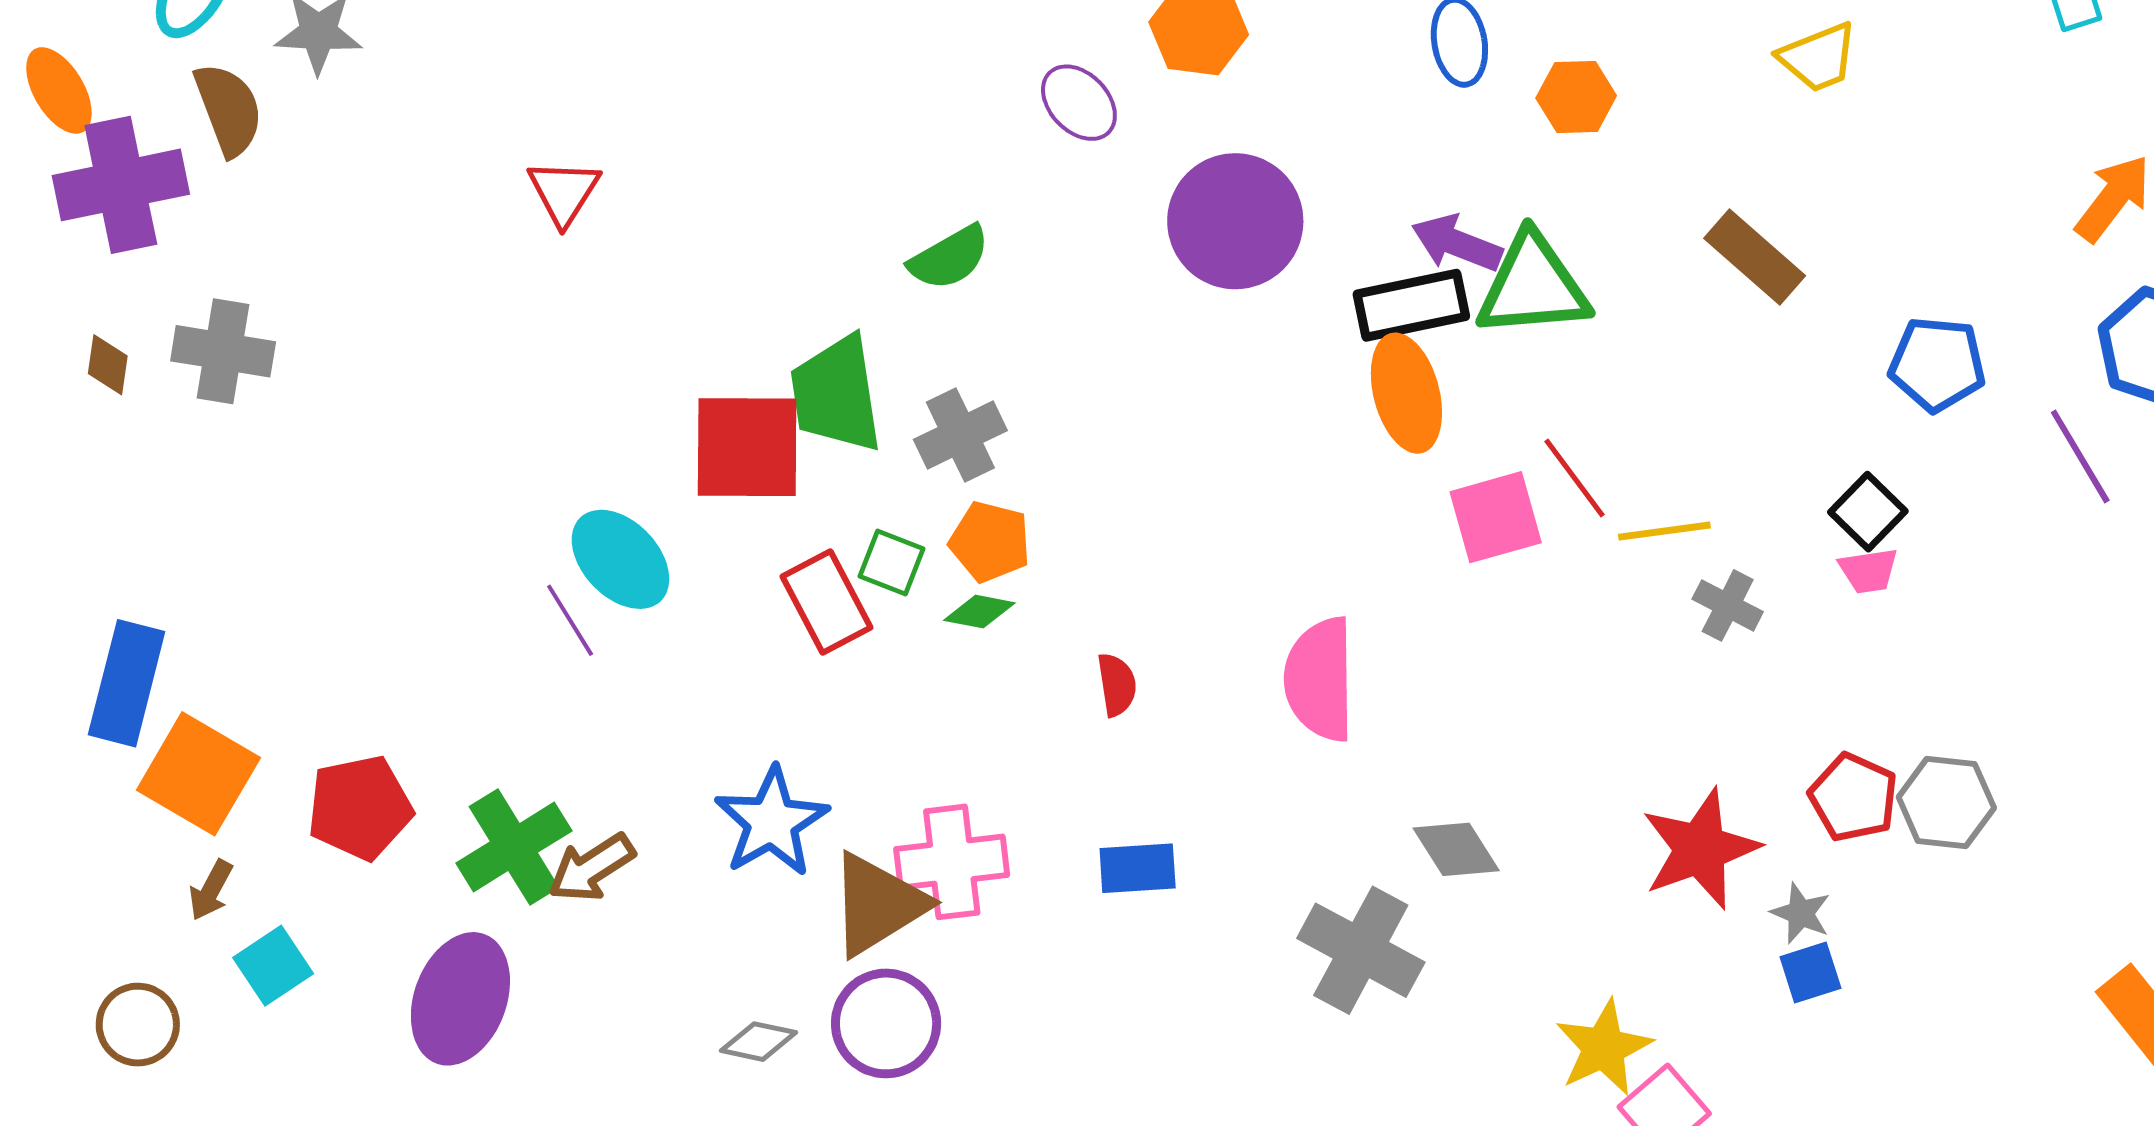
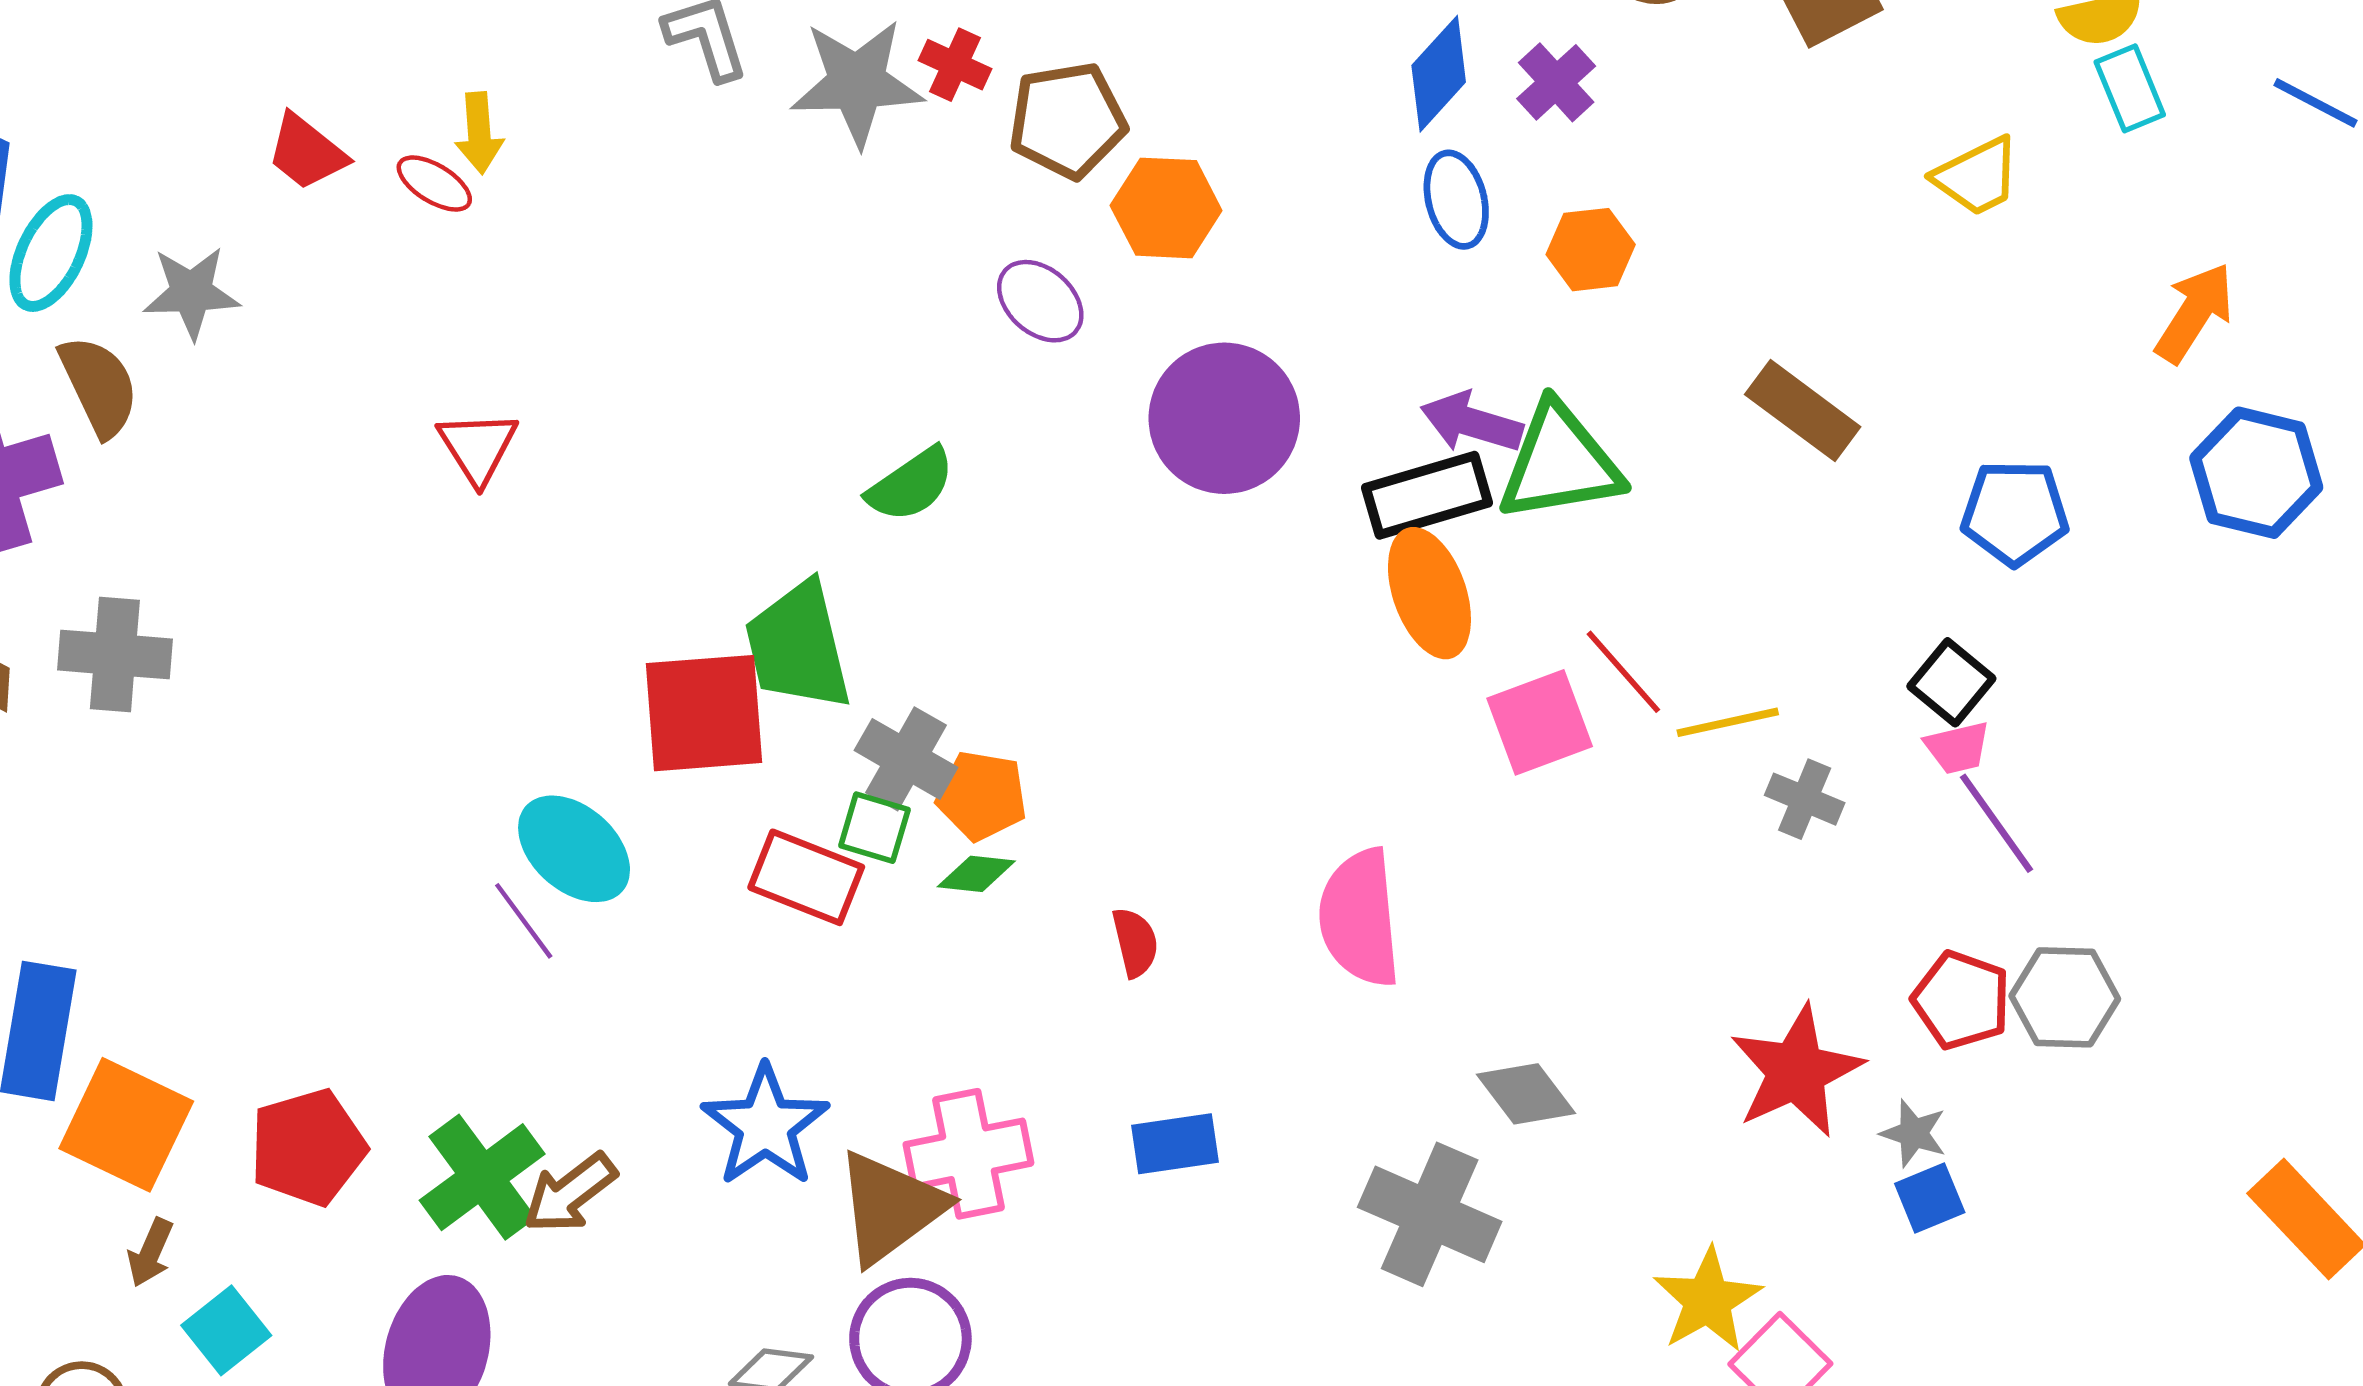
yellow trapezoid: (1818, 57) -> (1977, 176), moved
gray cross: (960, 435) -> (906, 759), moved, turned -30
purple line: (2080, 456) -> (1996, 823), moved
red rectangle: (827, 602) -> (806, 877), turned -36

